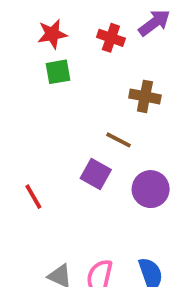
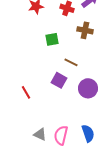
green square: (58, 72) -> (52, 39), moved
brown cross: (145, 96) -> (85, 30), moved

